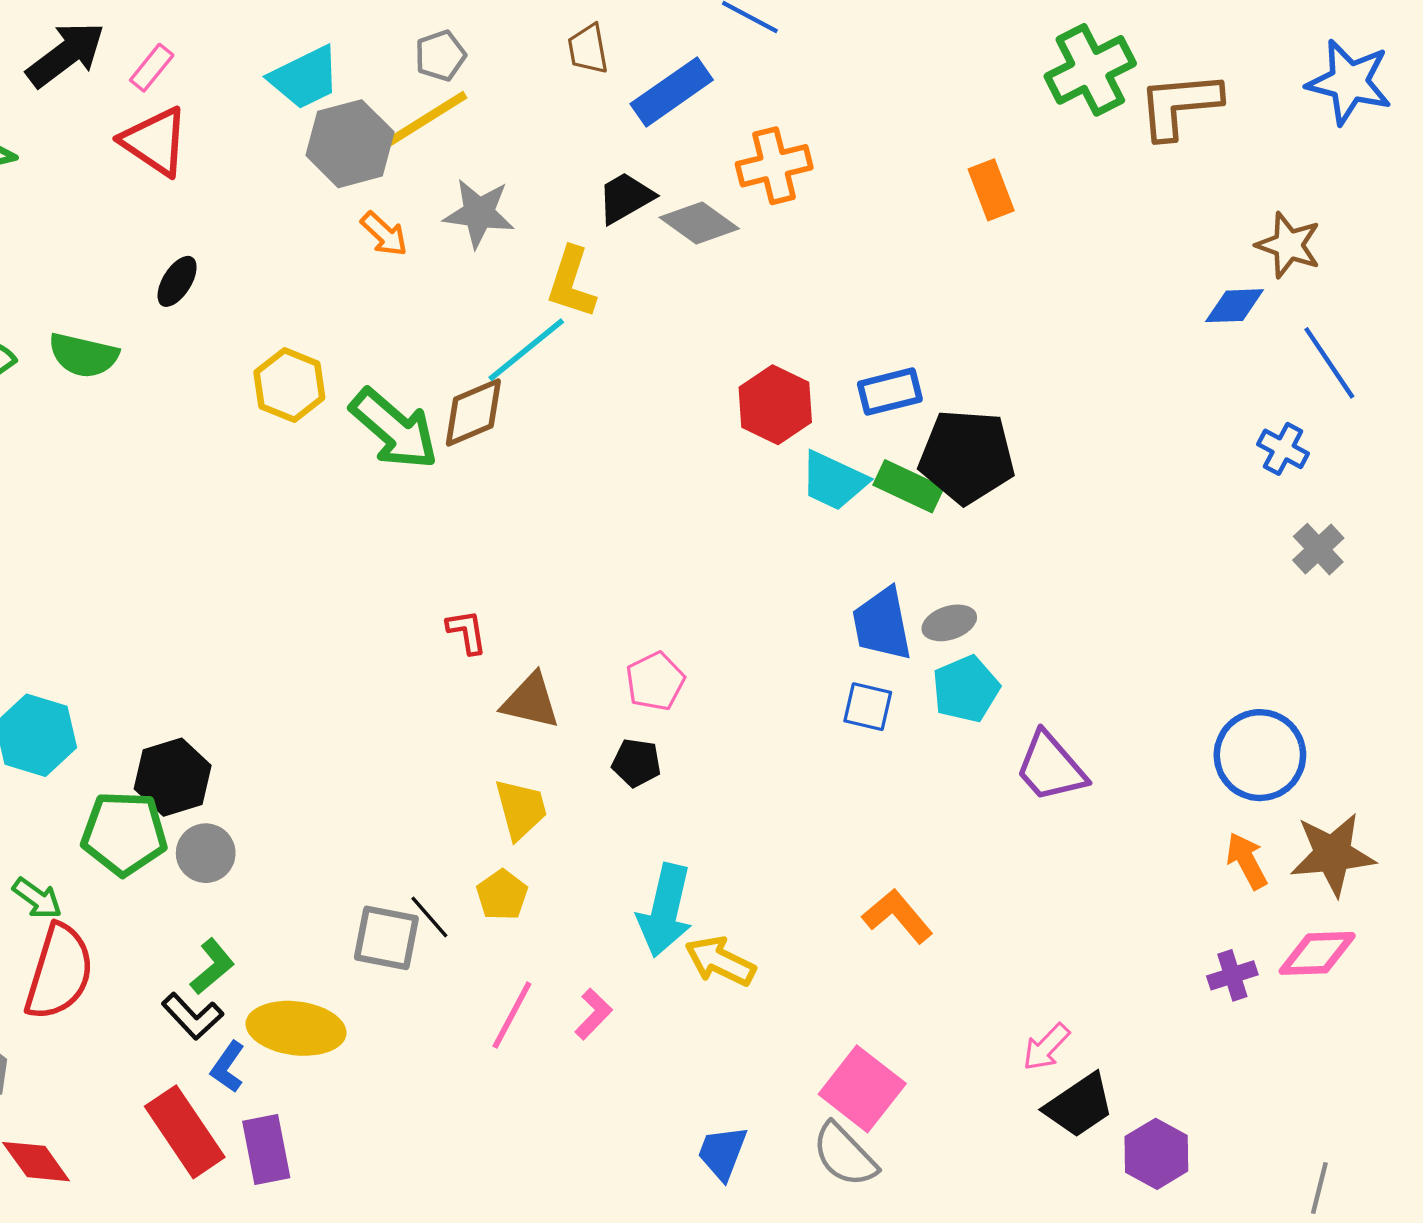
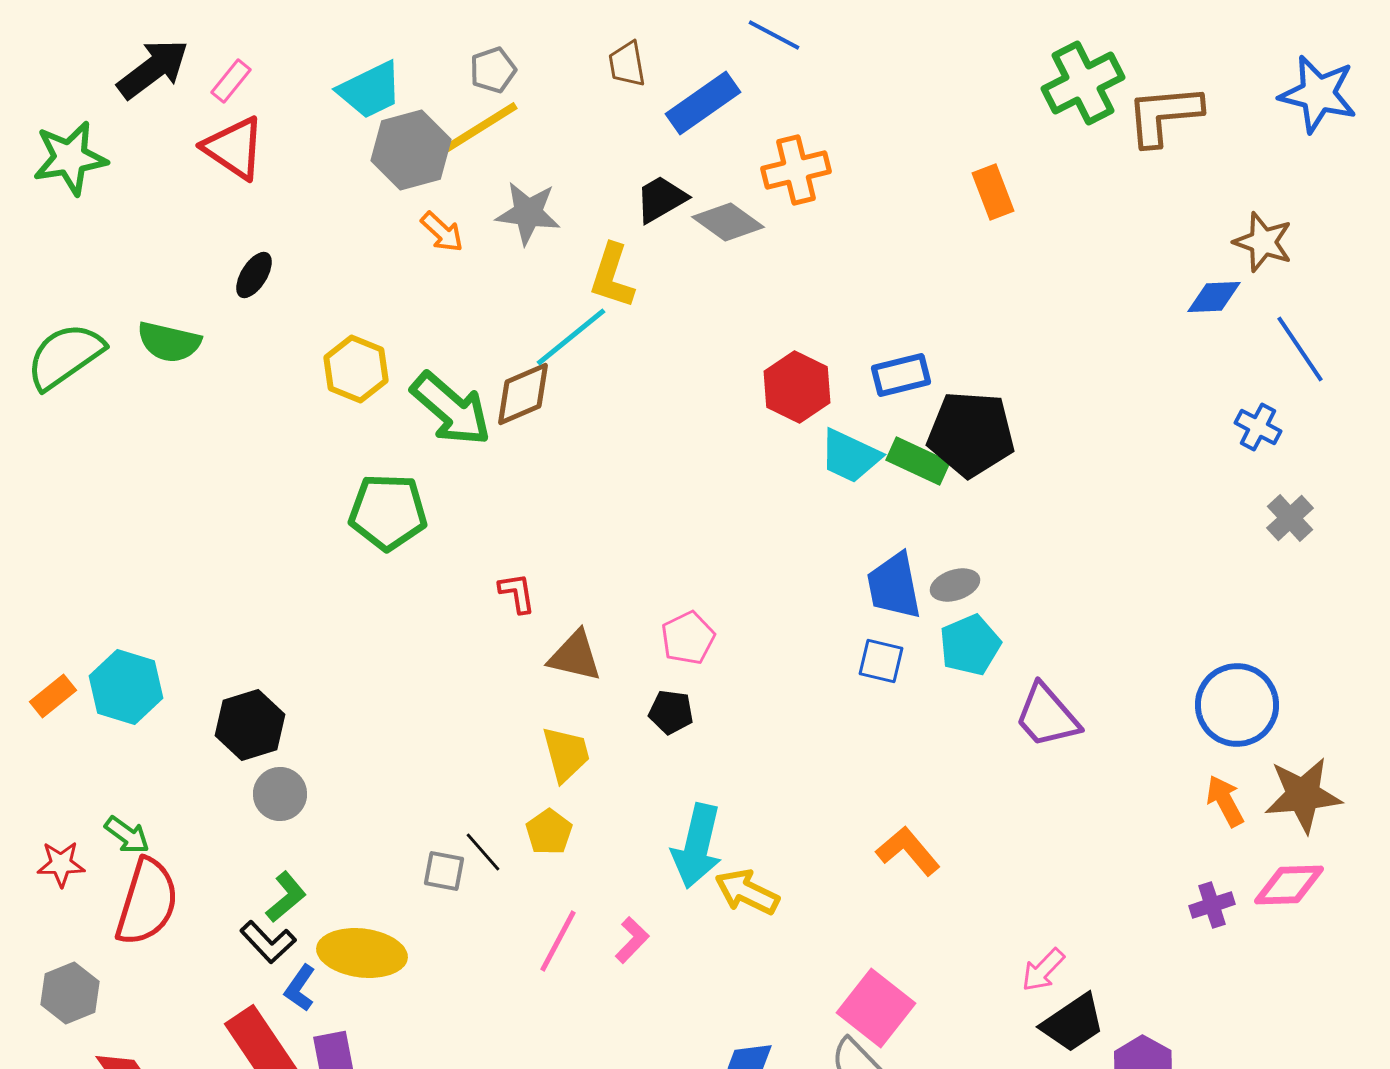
green pentagon: (124, 833) -> (388, 512), moved
gray square: (386, 938) -> (444, 871), size x0.7

